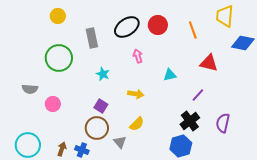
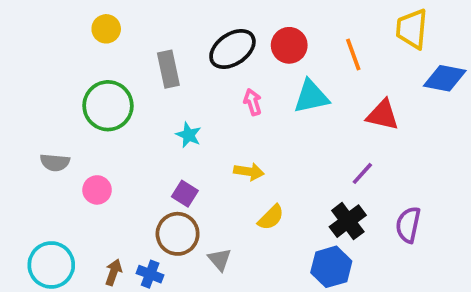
cyan triangle: (170, 75) -> (311, 97), moved, size x1.5
yellow semicircle: (137, 124) -> (271, 217), moved

